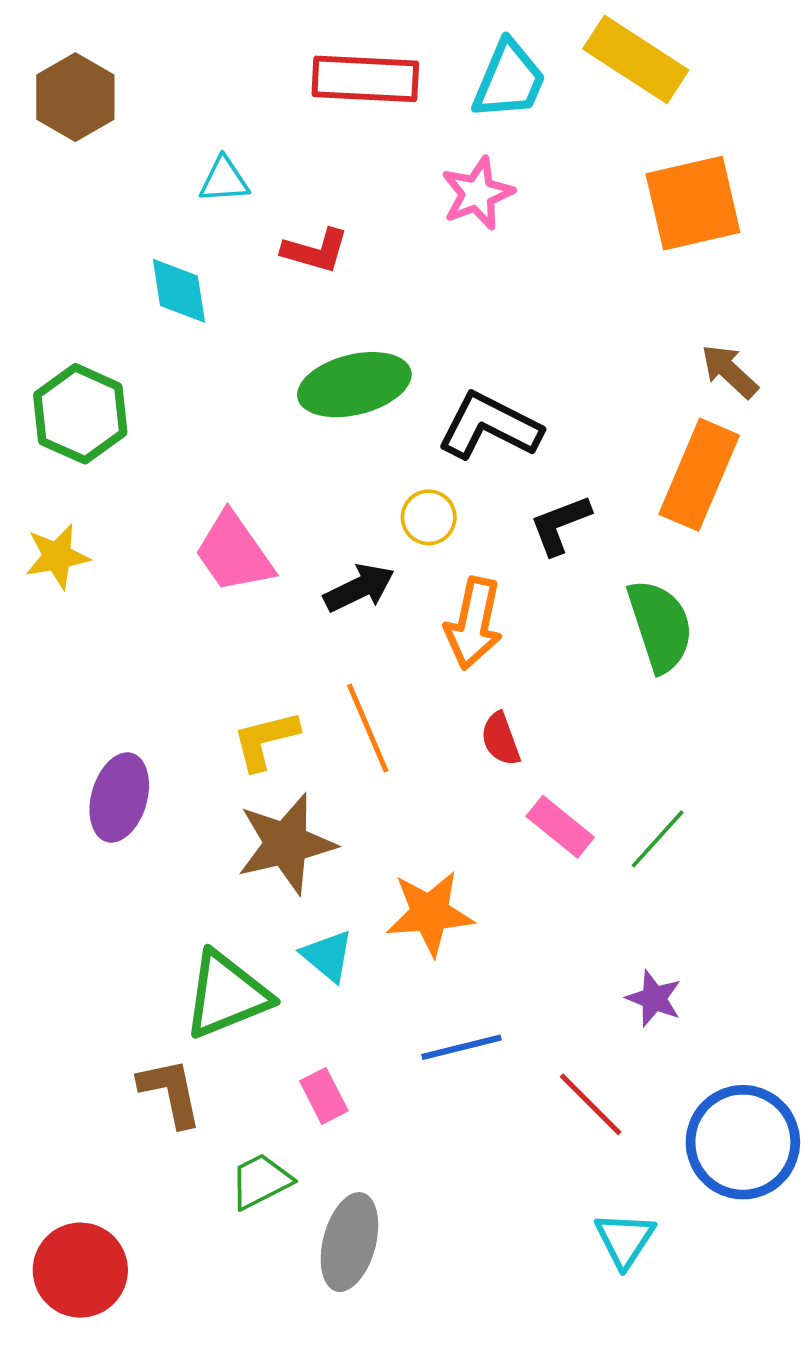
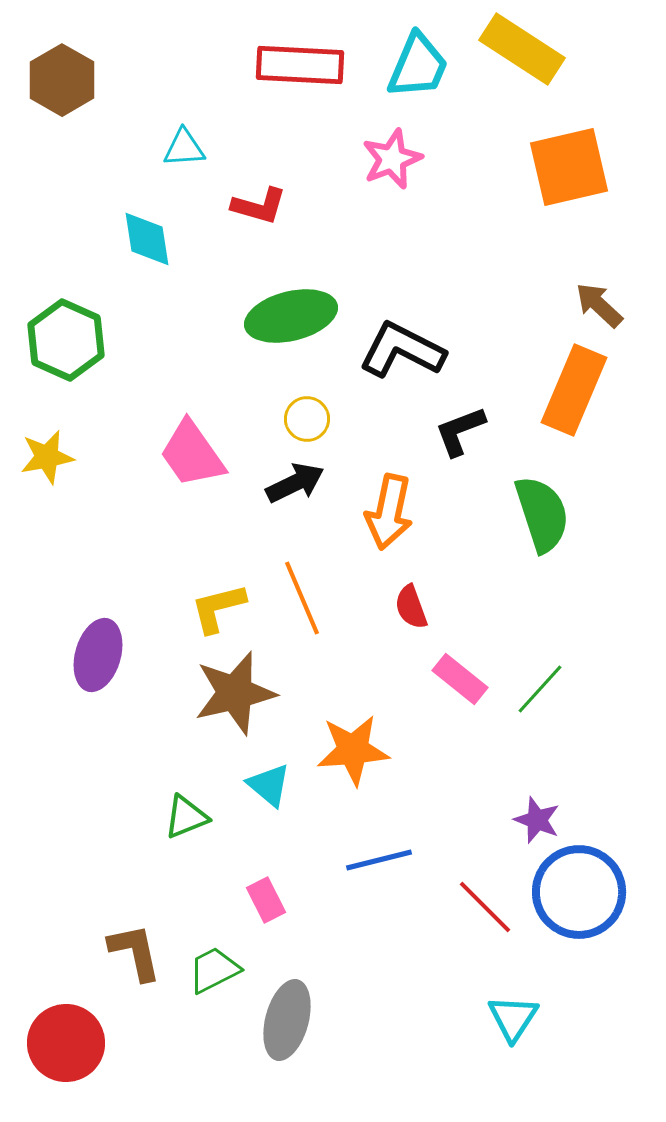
yellow circle: (429, 517) -> (307, 419), moved
green triangle: (226, 995) -> (186, 817), size x0.6
brown L-shape: (170, 1092) -> (135, 952), moved
blue circle: (743, 1142) -> (579, 892), moved

